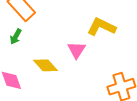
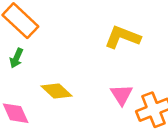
pink triangle: (77, 50) -> (122, 95), moved

